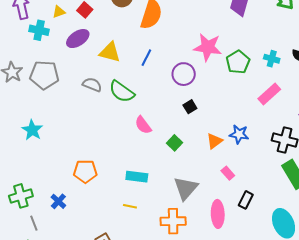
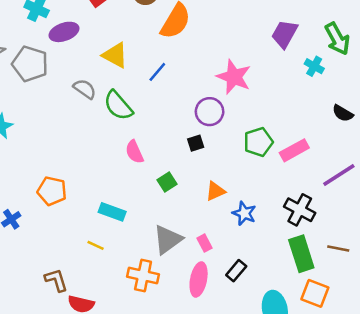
purple ellipse: (78, 39) -> (64, 32), moved
cyan cross: (272, 59) -> (314, 66), moved
green pentagon: (238, 62) -> (258, 142), moved
purple circle: (184, 74) -> (210, 112), moved
blue star: (239, 134) -> (244, 213), moved
pink rectangle: (228, 173) -> (204, 243), moved

